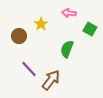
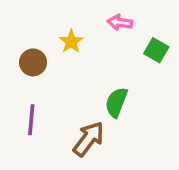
green semicircle: (67, 49) -> (116, 102), moved
purple line: (29, 69) -> (31, 120), moved, turned 48

